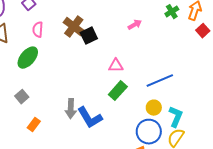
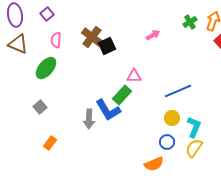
green rectangle: (118, 91) -> (122, 95), moved
blue L-shape: (90, 118) -> (108, 110), moved
orange rectangle: (34, 125) -> (50, 143), moved
blue circle: (149, 132) -> (167, 142), size x0.6

